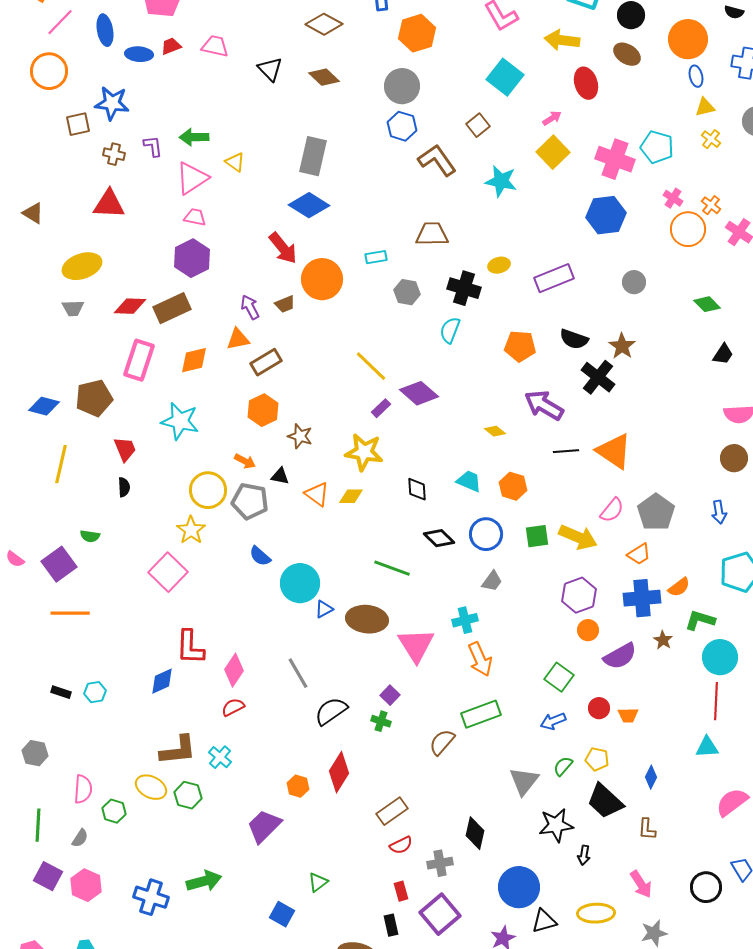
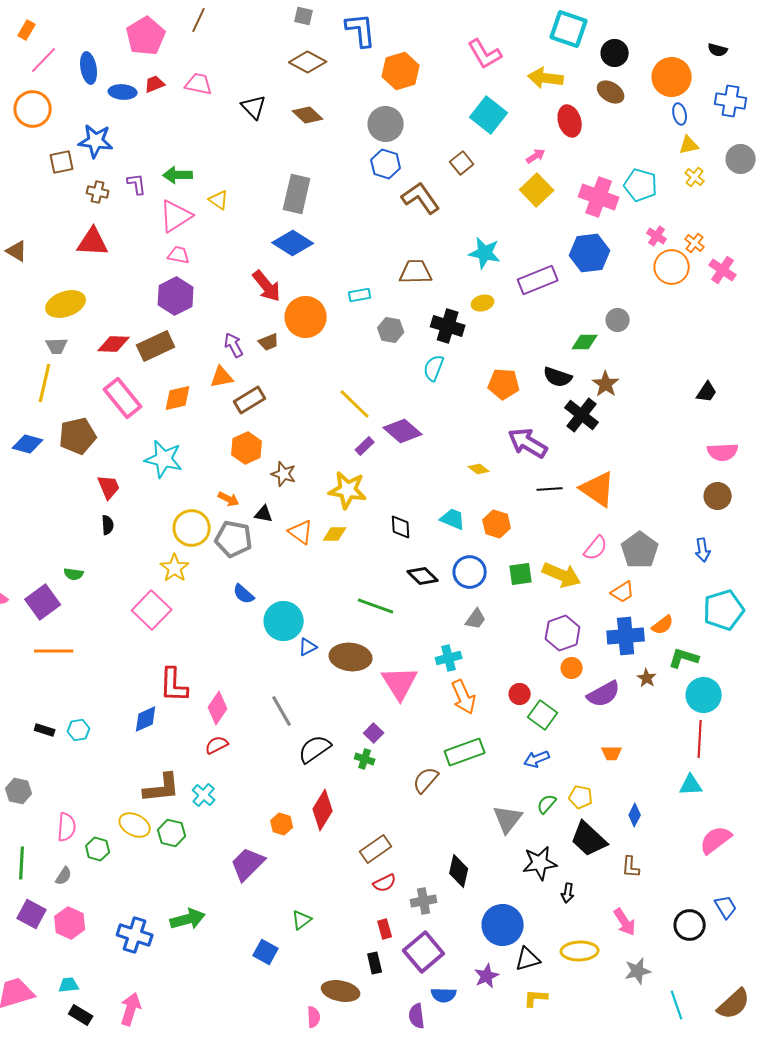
cyan star: (501, 181) -> (485, 253), moved
purple rectangle: (554, 278) -> (538, 280), moved
green diamond: (707, 304) -> (585, 342), moved, turned -44
pink rectangle: (139, 360) -> (123, 398), turned -57
yellow line: (61, 464) -> (45, 383), moved
red circle: (599, 708) -> (520, 694), moved

